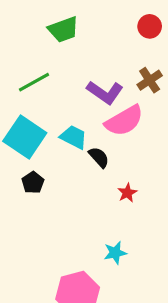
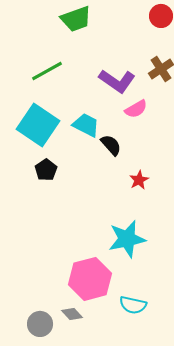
pink semicircle: (124, 121) -> (136, 109), size x0.6
cyan star: (115, 253) -> (127, 239), size x1.6

